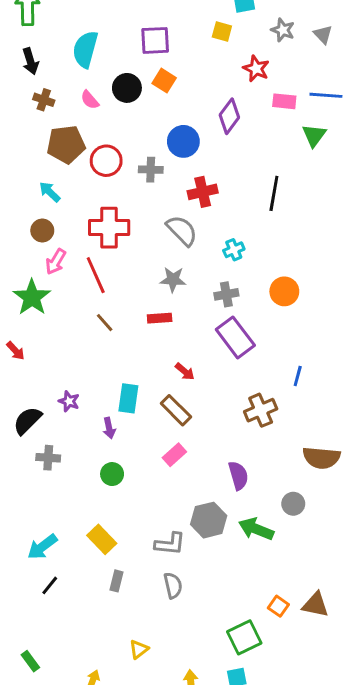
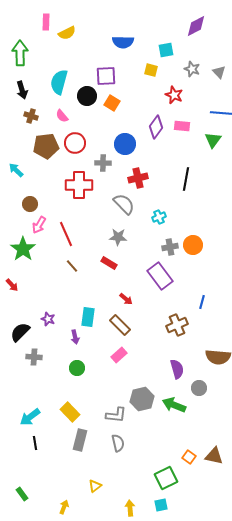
black circle: (127, 88) -> (87, 96), moved
pink rectangle: (284, 101) -> (182, 126), moved
red circle: (106, 161) -> (75, 143), moved
cyan arrow: (50, 192) -> (16, 170), moved
red cross: (109, 228) -> (79, 185), moved
gray cross: (226, 294) -> (170, 247), moved
red rectangle: (160, 318) -> (109, 263), turned 35
purple semicircle: (238, 476) -> (177, 369), moved
gray rectangle: (117, 581) -> (80, 440), size x1.5
black line: (50, 585) -> (35, 443), turned -48

